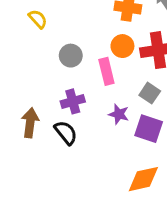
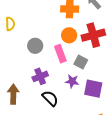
yellow semicircle: (38, 19) -> (10, 24), turned 48
gray square: (150, 93) -> (81, 62), moved
black semicircle: (66, 133) -> (50, 98), moved

